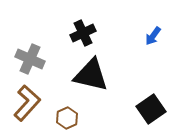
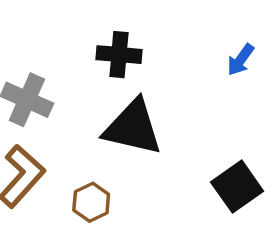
black cross: (83, 33) -> (119, 55), turned 30

